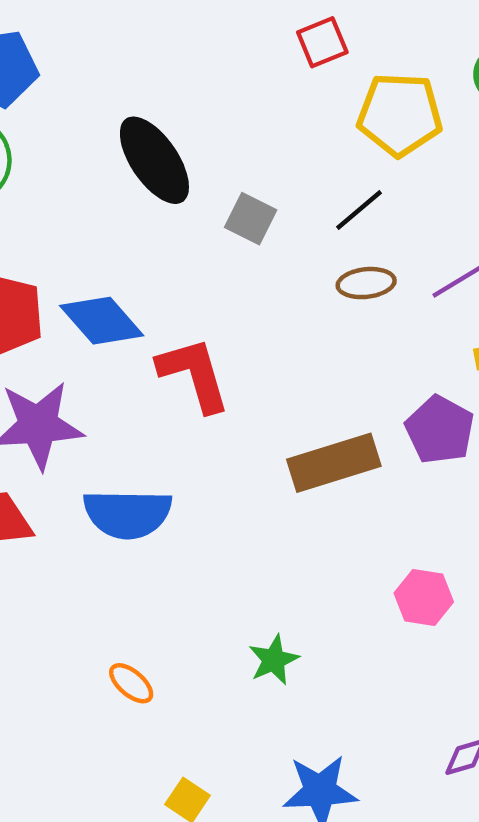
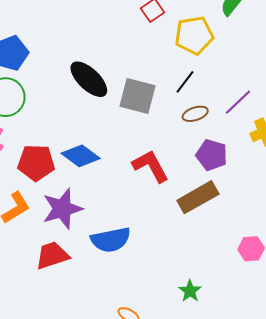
gray square: (251, 219) -> (137, 96), size x1.6
red L-shape: (194, 374) -> (151, 166), moved
purple pentagon: (440, 430) -> (212, 155), moved

